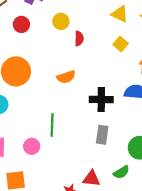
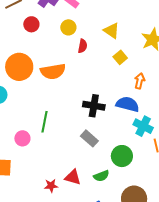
yellow triangle: (120, 14) -> (111, 31), moved
orange semicircle: (66, 77) -> (53, 71), moved, size x1.4
gray rectangle: (102, 135) -> (89, 138), turned -66

